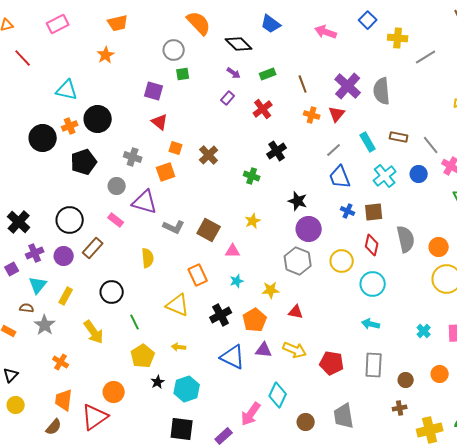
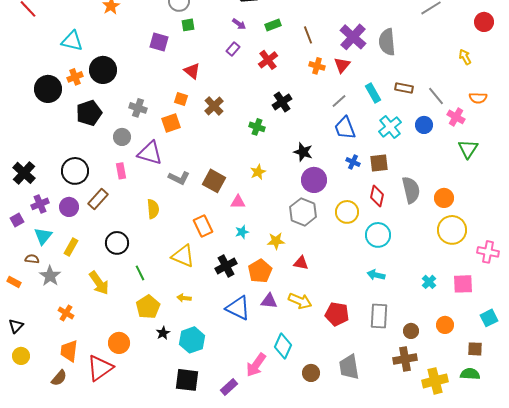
red triangle: (160, 122) -> (192, 71), moved
pink rectangle: (116, 220) -> (121, 171), turned 42
brown cross: (400, 408) -> (405, 359), size x1.6

